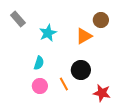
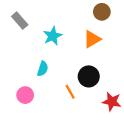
brown circle: (101, 20) -> (102, 12), moved
pink circle: (40, 86) -> (25, 95), moved

